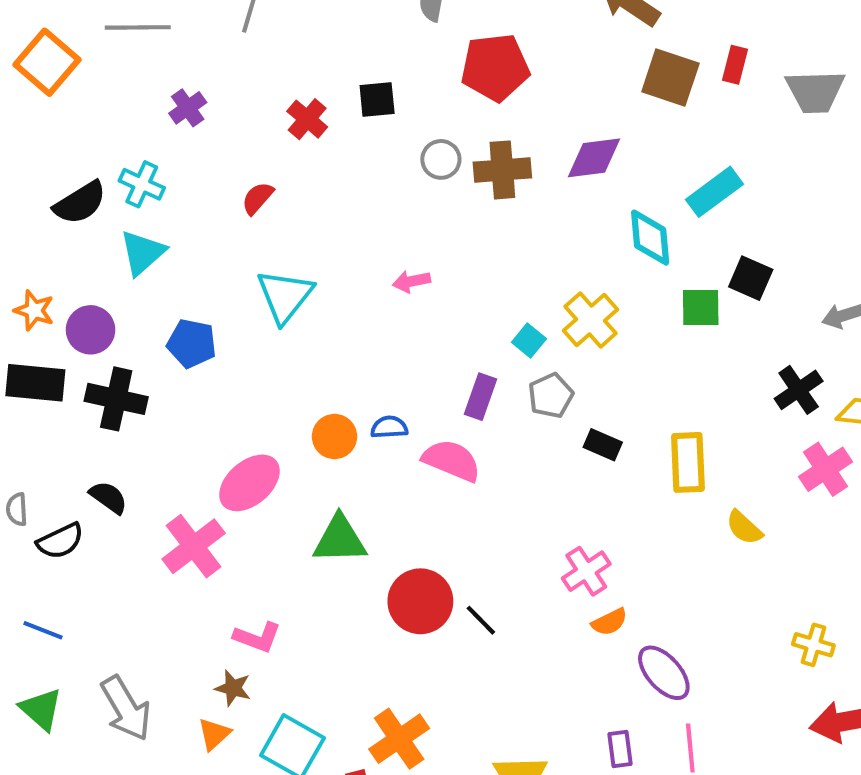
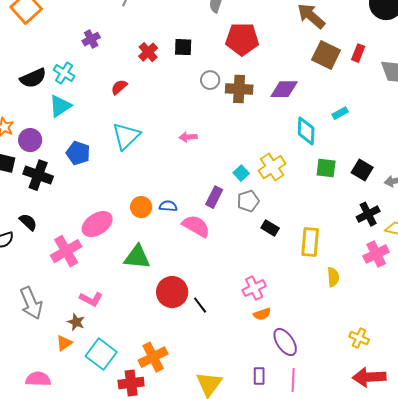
cyan rectangle: (714, 192) -> (340, 113), size x0.6
black square: (751, 278) -> (362, 170), moved
yellow semicircle: (744, 528) -> (333, 277), turned -144
gray arrow: (126, 708) -> (31, 303), moved

